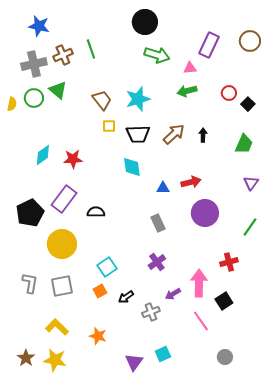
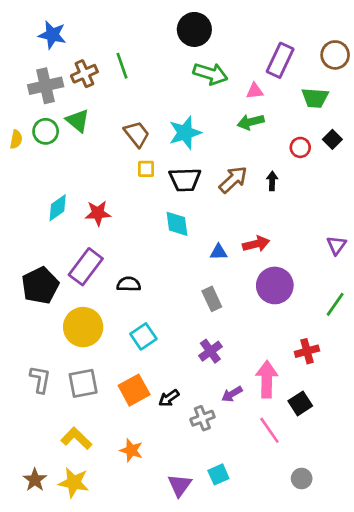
red circle: (229, 93) -> (300, 147), moved
green trapezoid: (244, 144) -> (315, 98), moved, turned 70
cyan square: (107, 267) -> (143, 336), moved
orange square: (100, 291) -> (134, 390), size x1.6

